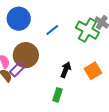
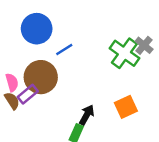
blue line: (52, 30) -> (64, 50), moved
black arrow: (66, 70) -> (87, 115), moved

